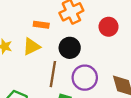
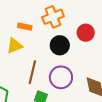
black circle: (70, 48) -> (60, 45), moved

